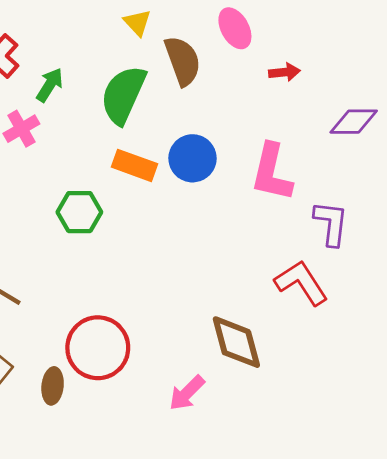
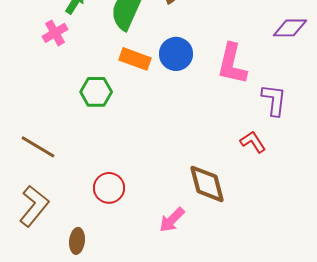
red L-shape: (301, 283) -> (253, 142), size x0.7
red circle: (98, 348) -> (109, 188), size x0.7
brown ellipse: (53, 386) -> (77, 241), moved

